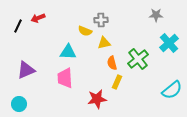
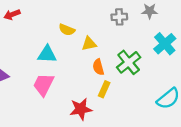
gray cross: (101, 20) -> (119, 17), moved
pink trapezoid: (65, 78) -> (43, 85), turned 30

